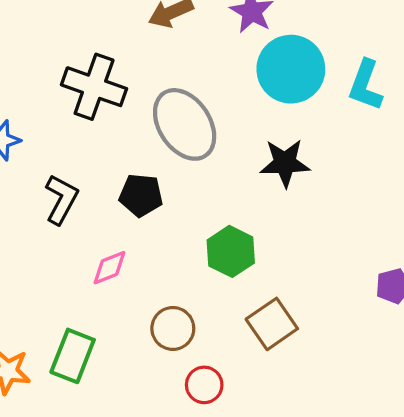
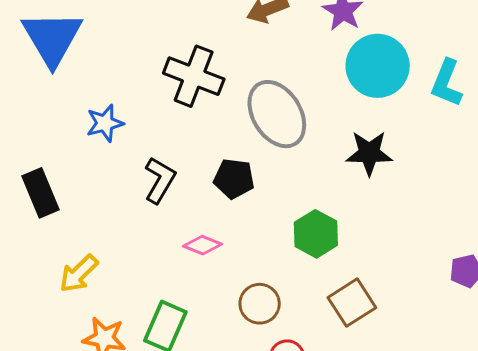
pink diamond: (109, 268) -> (202, 245), turned 42

